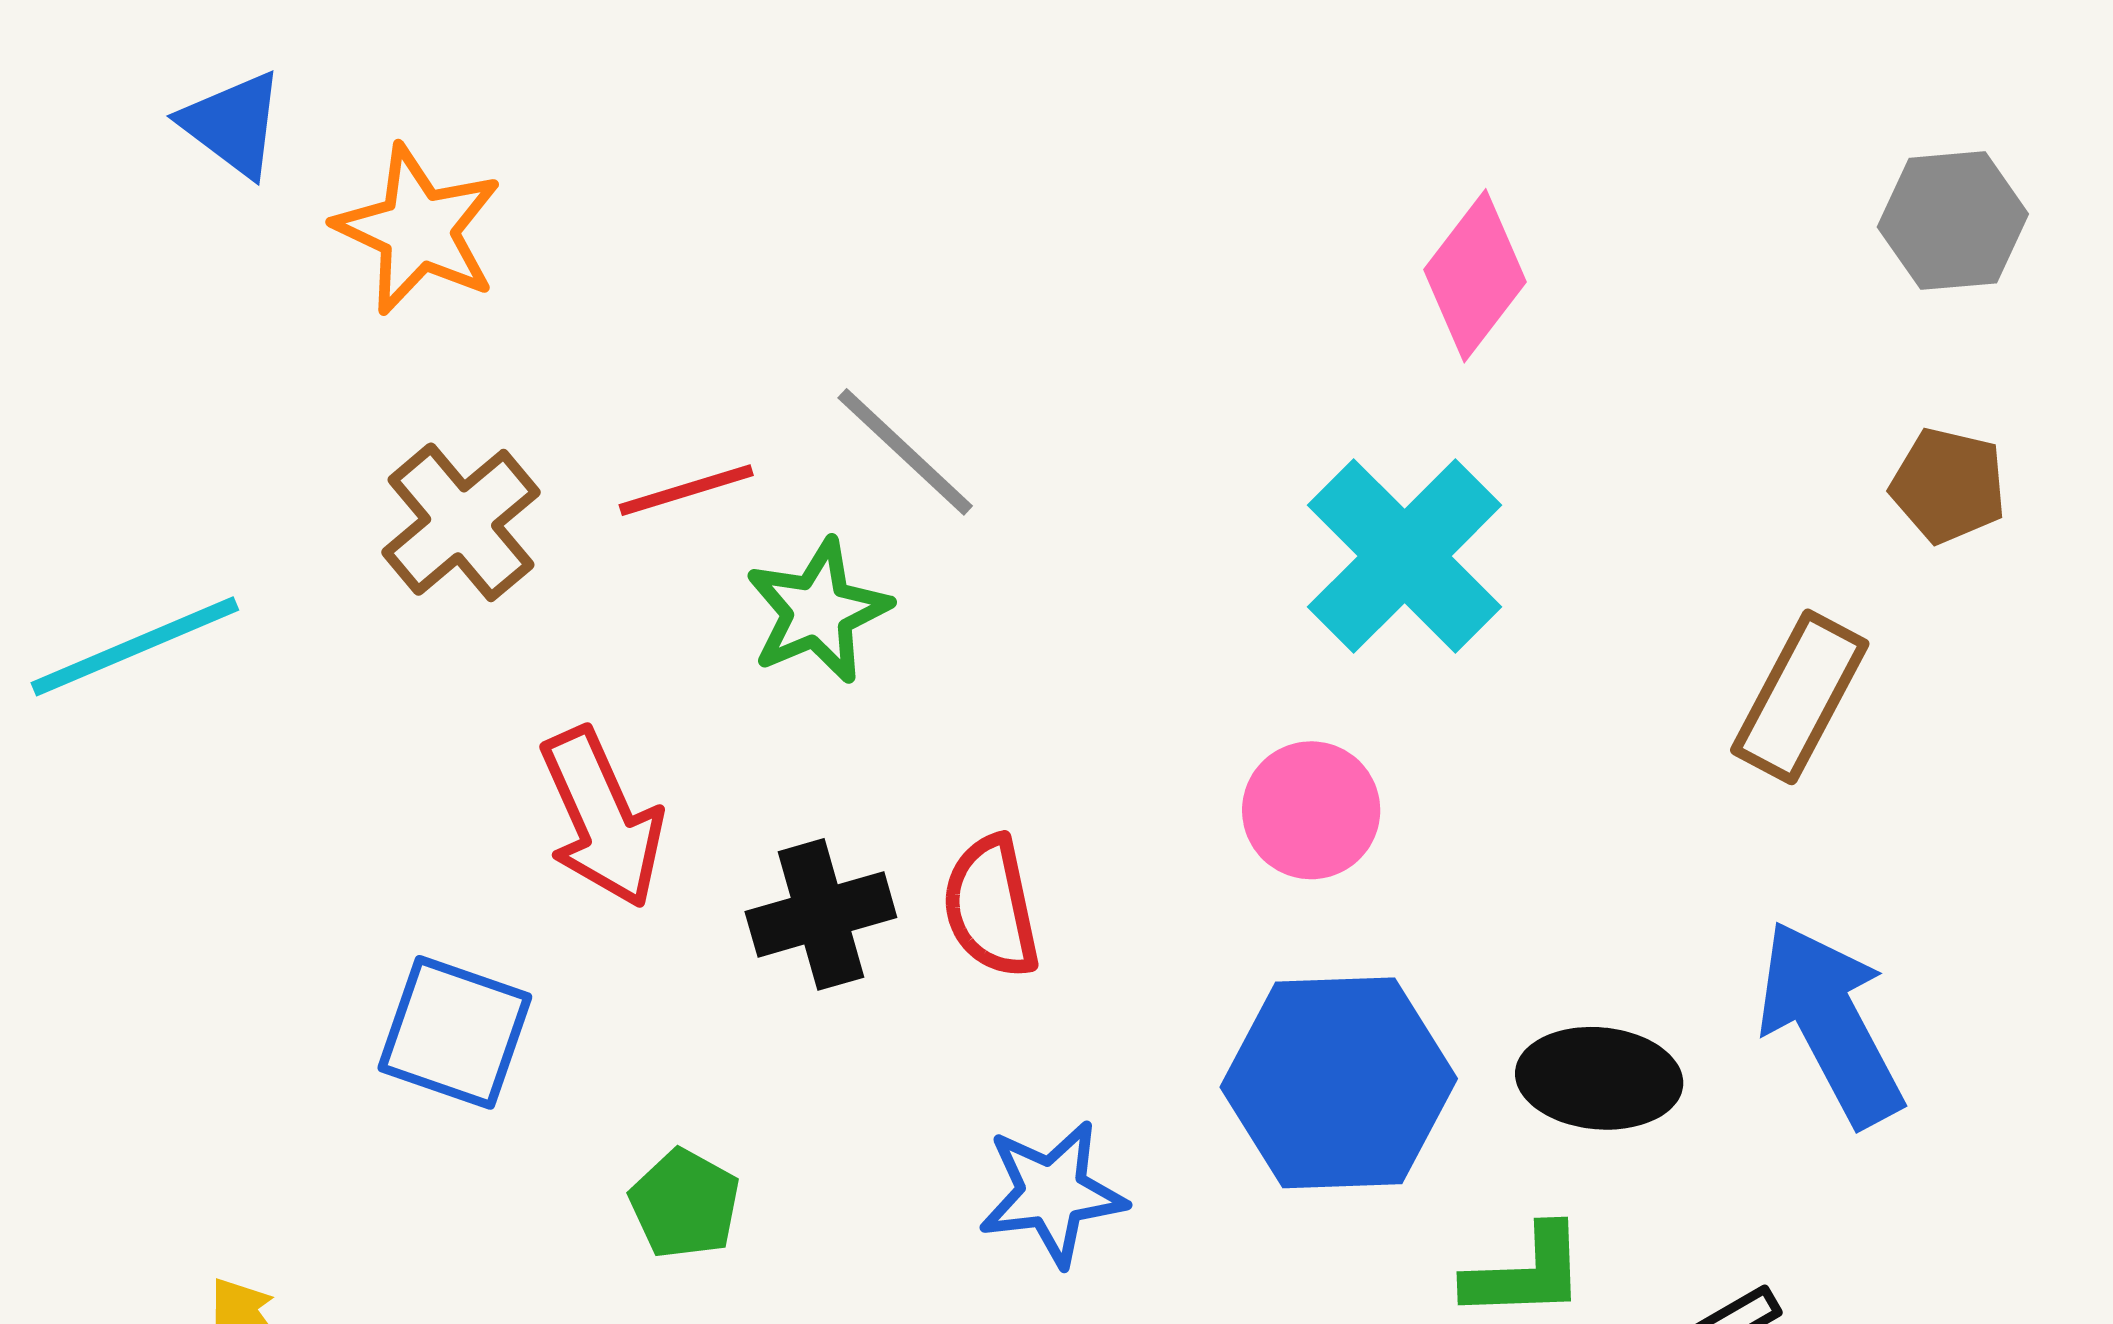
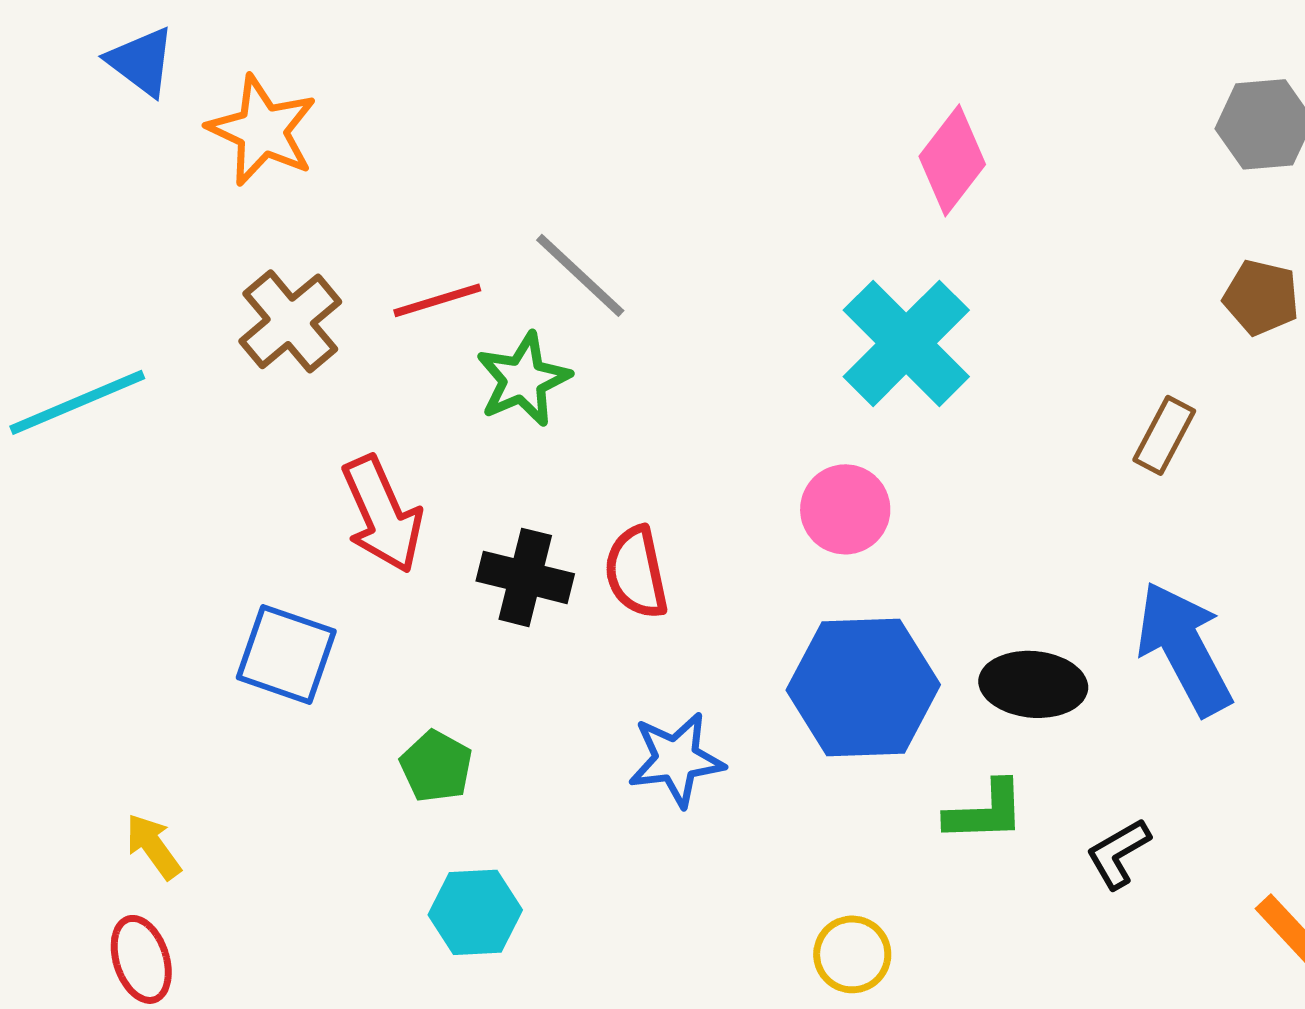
brown rectangle: (1800, 697) -> (1164, 435), size x0.7
black cross: (821, 914) -> (525, 577), turned 30

